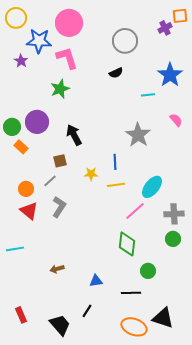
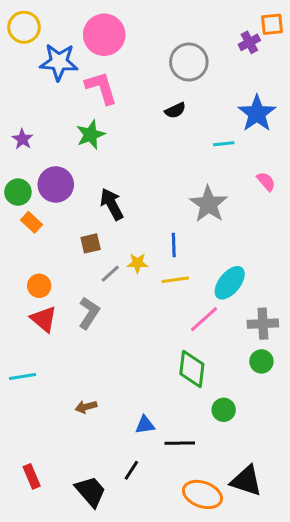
purple star: (21, 61) -> (23, 139), moved
gray line: (50, 181) -> (110, 274), moved
black line: (131, 293) -> (180, 443), moved

